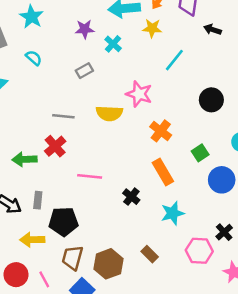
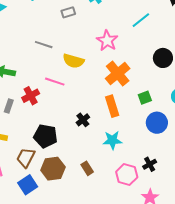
yellow semicircle: (109, 113) -> (73, 61), moved
orange cross: (161, 131) -> (118, 73), size x1.4
red cross: (55, 146) -> (31, 96), moved
pink line: (90, 176) -> (55, 82), moved
black pentagon: (63, 221) -> (45, 136), moved

